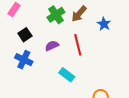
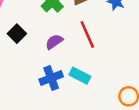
blue cross: (24, 60) -> (51, 78), moved, turned -36

